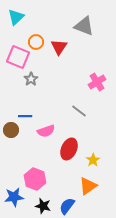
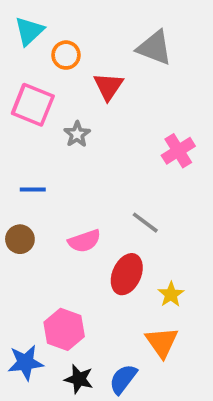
orange circle: (36, 42) -> (66, 55), moved
gray star: (31, 79) -> (77, 134), moved
gray line: (79, 111) -> (145, 223), moved
blue line: (25, 116) -> (33, 189), moved
orange triangle: (88, 186) -> (162, 342), turned -30

